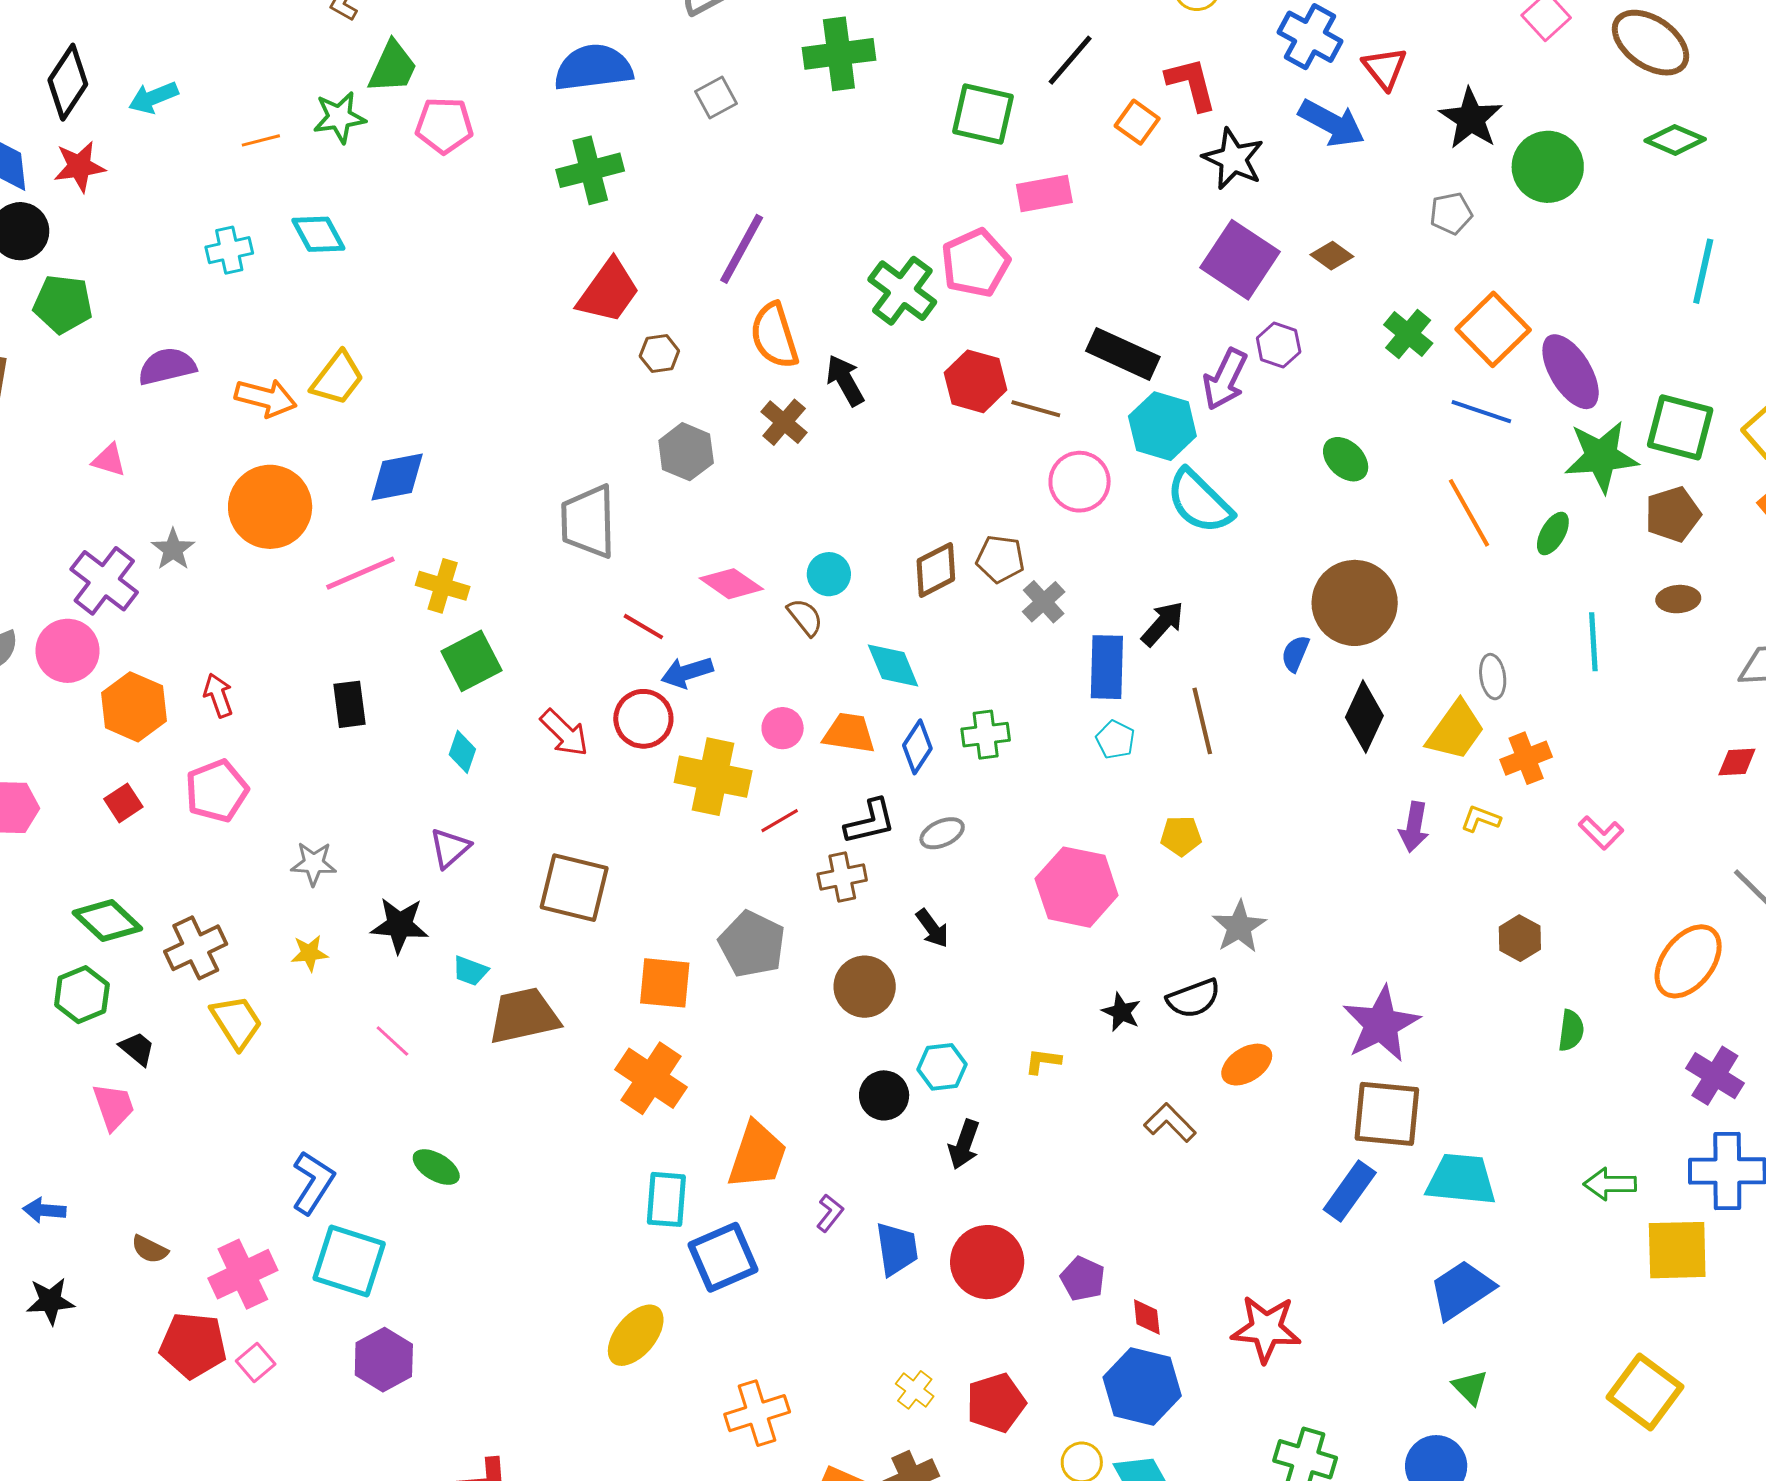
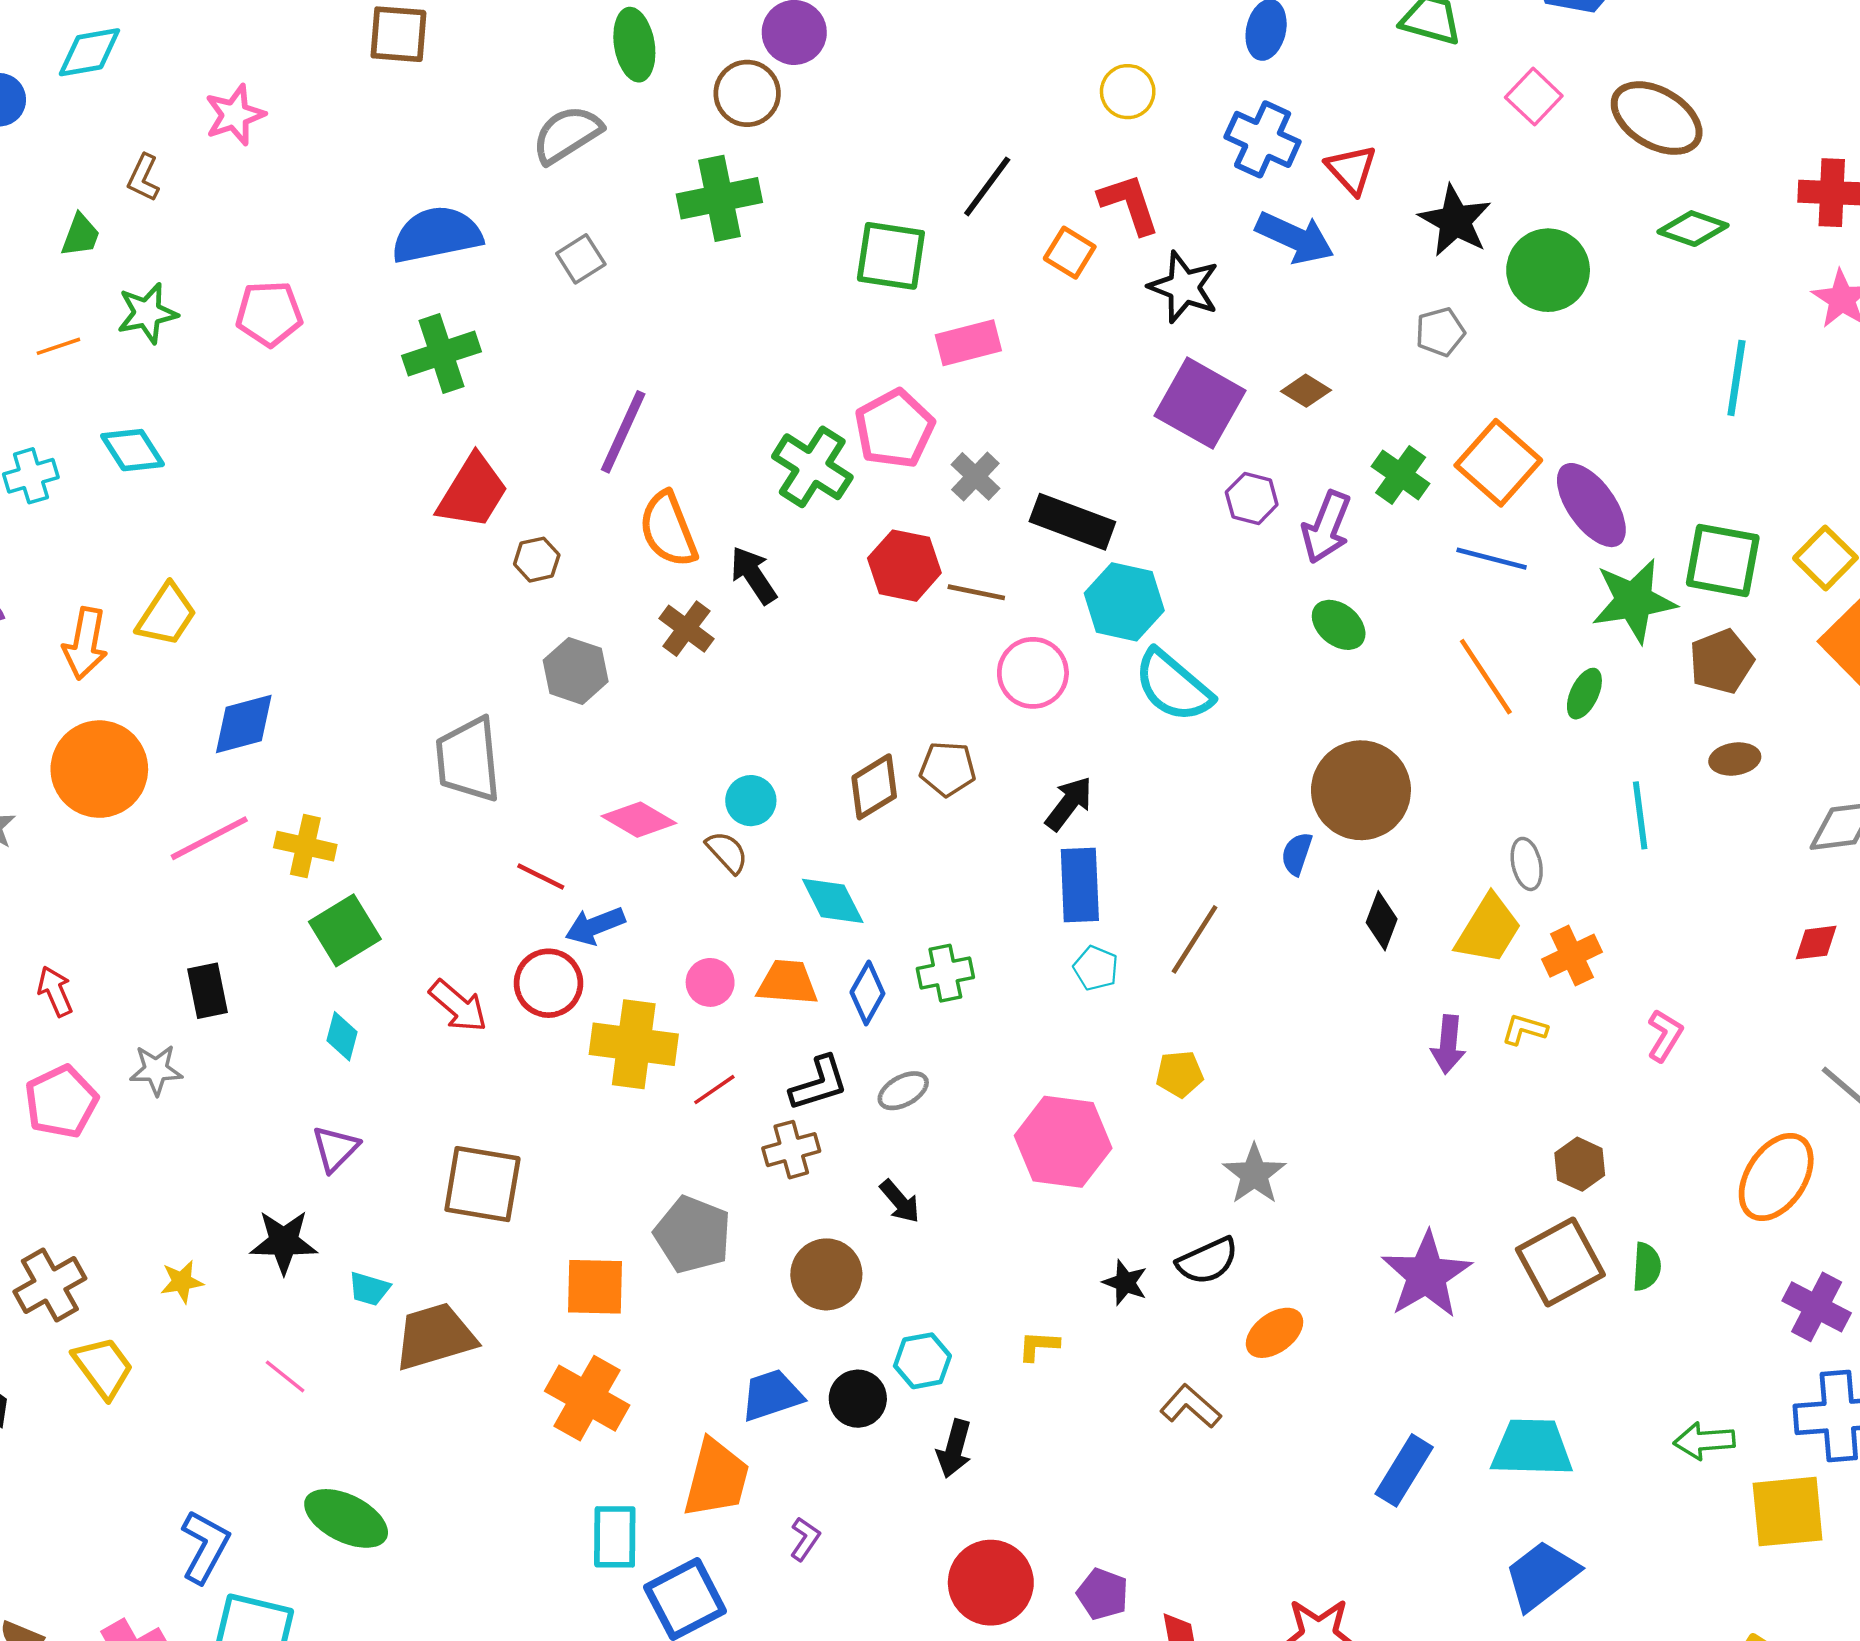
green trapezoid: (393, 67) -> (80, 235), moved, size x0.7
purple arrow: (1225, 379) -> (1326, 527), moved
orange arrow: (266, 398) -> (85, 643), turned 90
gray cross: (1044, 602) -> (975, 476), moved
black arrow: (1163, 624) -> (1069, 803), moved
black diamond: (1364, 716) -> (1382, 921), size x0.7
brown line: (1202, 721) -> (1195, 939), turned 50
pink L-shape: (1601, 833) -> (1665, 1035), turned -99
gray star: (314, 864) -> (156, 1070), moved
brown square: (1387, 1114) -> (1560, 1262), moved, turned -30
green ellipse: (436, 1167) -> (346, 1518), size x1.5
blue trapezoid: (897, 1249) -> (772, 1395), moved, turned -96

